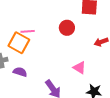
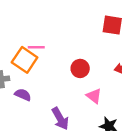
red circle: (67, 28) -> (80, 68), moved

